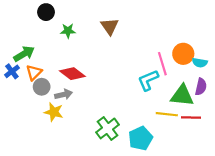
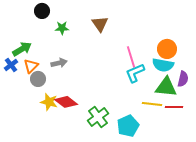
cyan semicircle: (200, 63) -> (163, 65), moved, size x1.5
pink line: (162, 64) -> (131, 57), moved
red diamond: (72, 74) -> (66, 102), moved
gray arrow: (64, 94) -> (59, 63), moved

